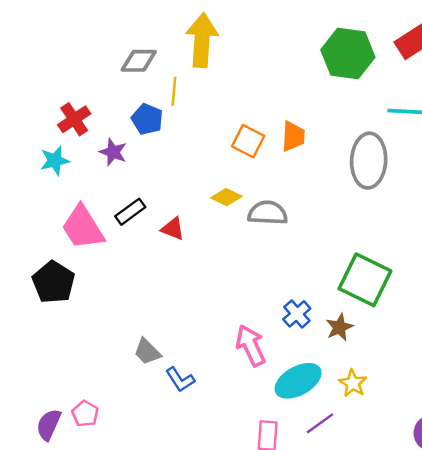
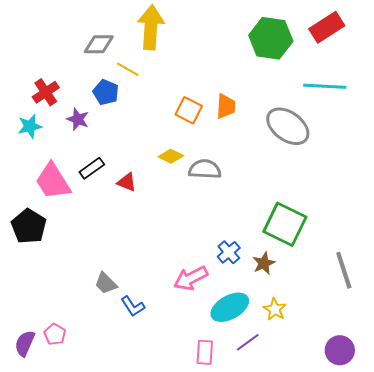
yellow line: (174, 91) -> (128, 69), turned -65
gray ellipse: (369, 161) -> (288, 126), turned -57
pink arrow: (251, 346) -> (191, 278), turned -92

